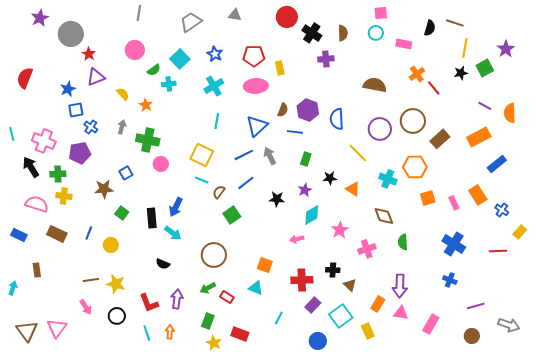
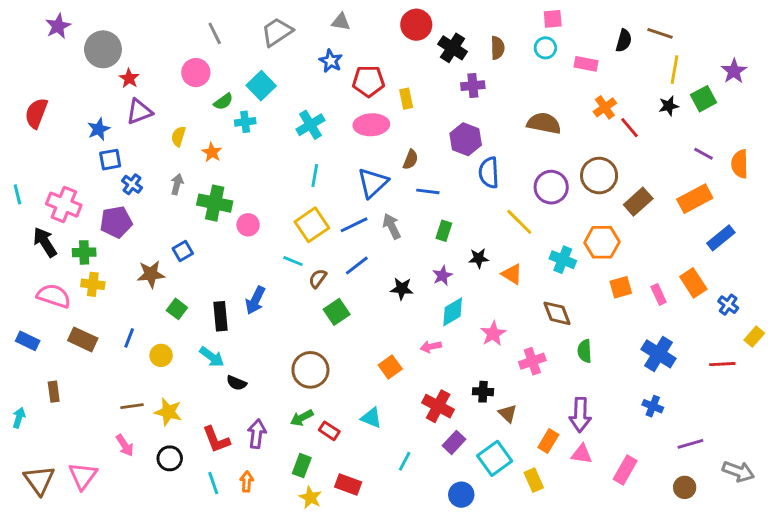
gray line: (139, 13) -> (215, 33), moved, turned -35
blue star: (215, 54) -> (331, 61), moved
yellow semicircle: (123, 94) -> (178, 136), turned -120
purple hexagon: (308, 110) -> (466, 139), moved
yellow square: (202, 155) -> (312, 225), moved, turned 30
pink circle: (161, 164) -> (248, 225), moved
cyan arrow: (173, 233) -> (212, 357), moved
orange square: (265, 265) -> (390, 367), moved, turned 35
red cross: (302, 280) -> (438, 406), turned 30

